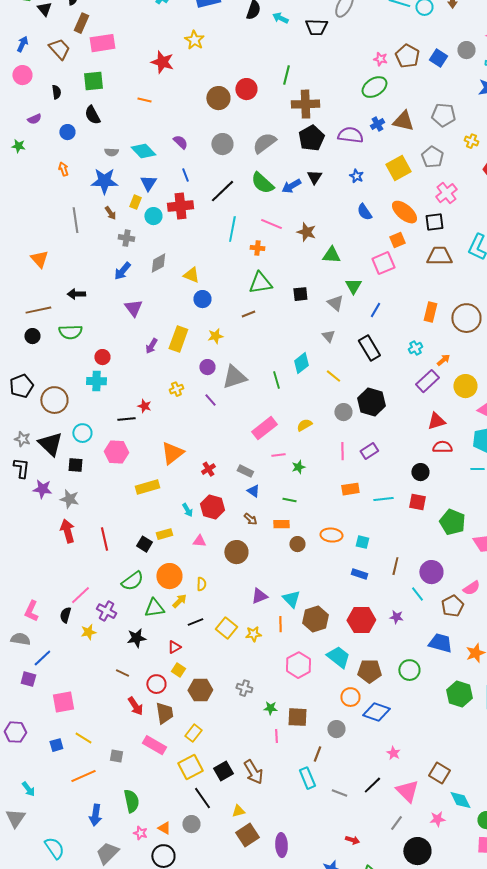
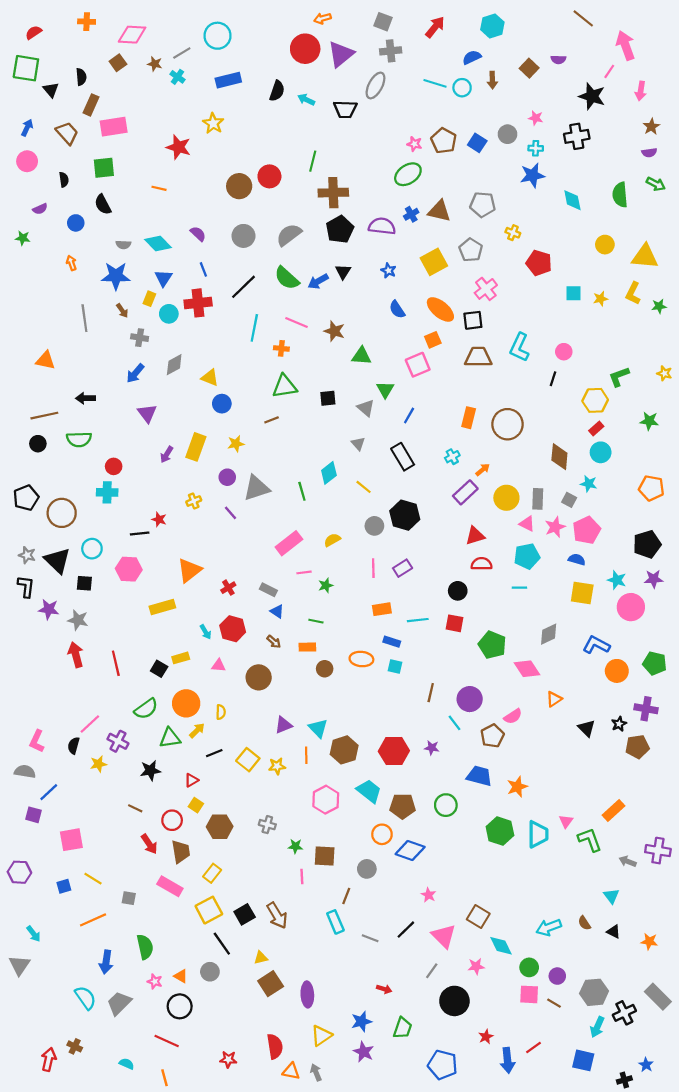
orange triangle: (39, 259) -> (45, 360), turned -36
blue rectangle: (359, 574) -> (392, 642), moved
cyan semicircle: (54, 848) -> (85, 998), moved

